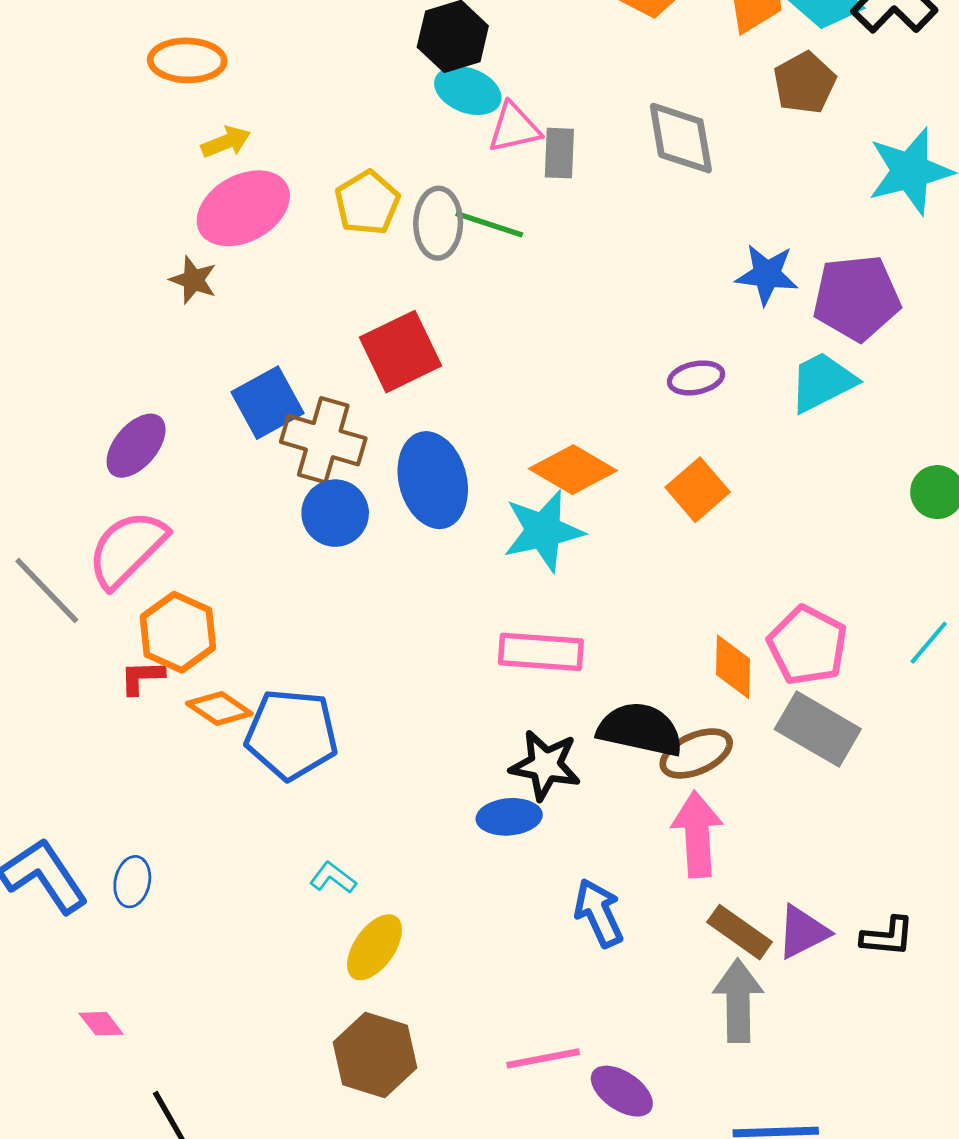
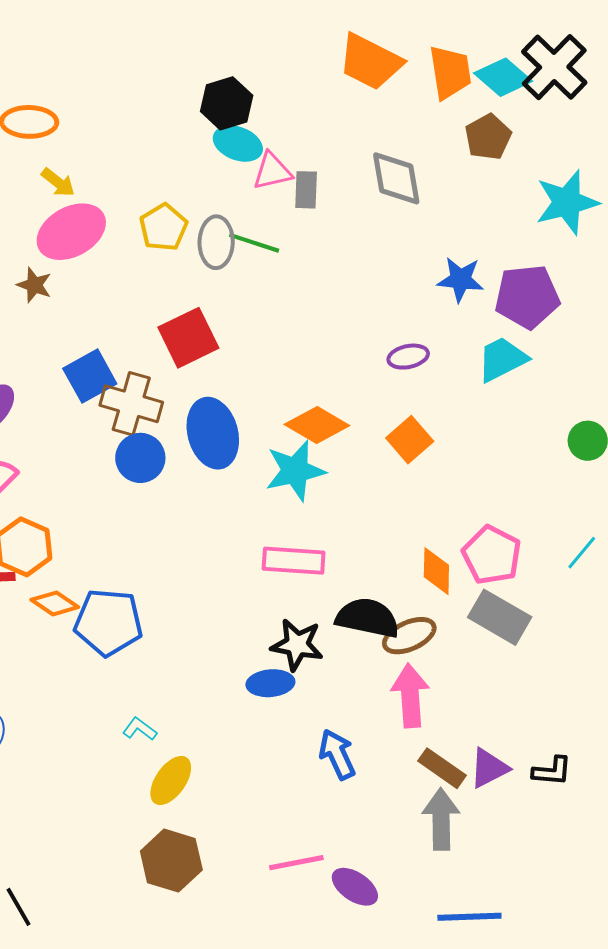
yellow arrow: (226, 142) -> (58, 182), turned 60

